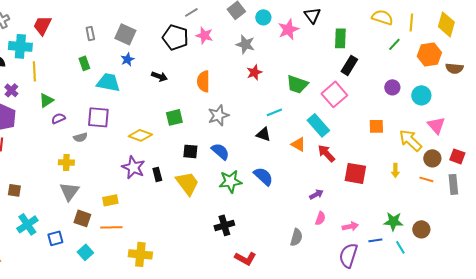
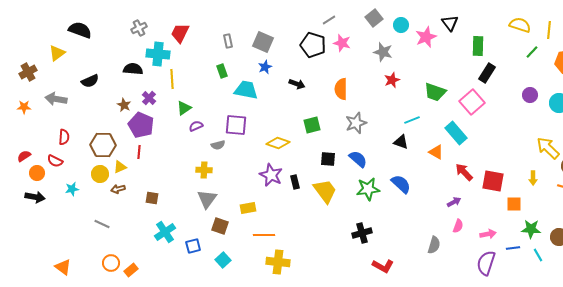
orange square: (376, 126) -> (514, 204), moved
red arrow: (326, 153) -> (464, 172), moved
orange line: (111, 227) -> (264, 235), moved

